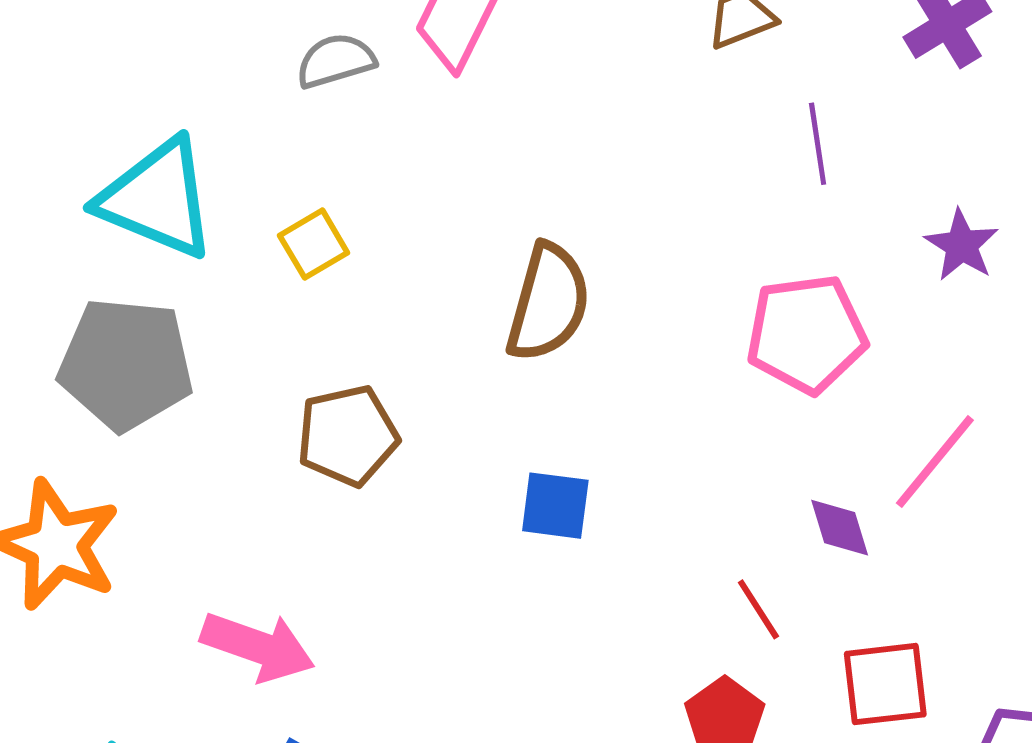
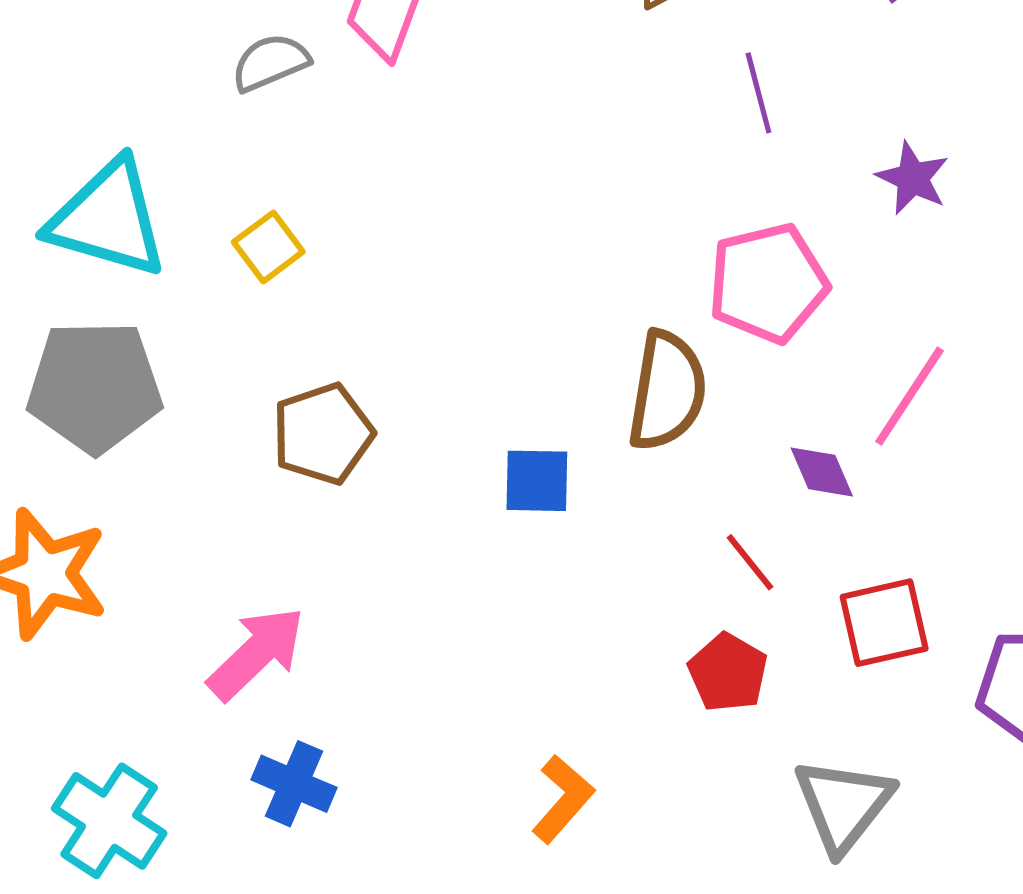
brown semicircle: (548, 303) -> (667, 391), moved
pink arrow: (258, 647) -> (256, 653), turned -57

